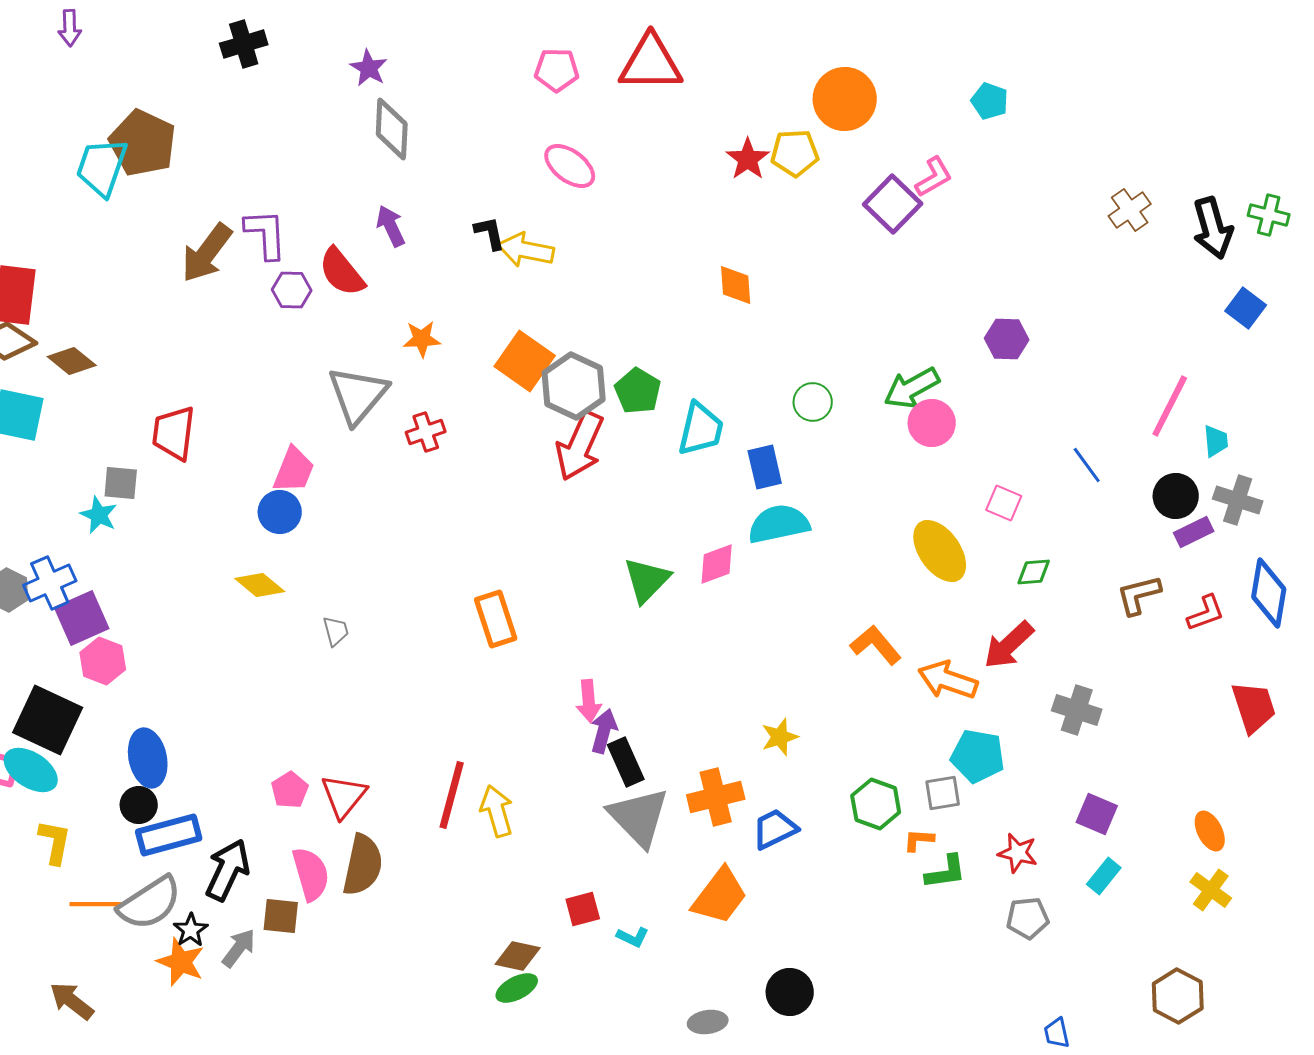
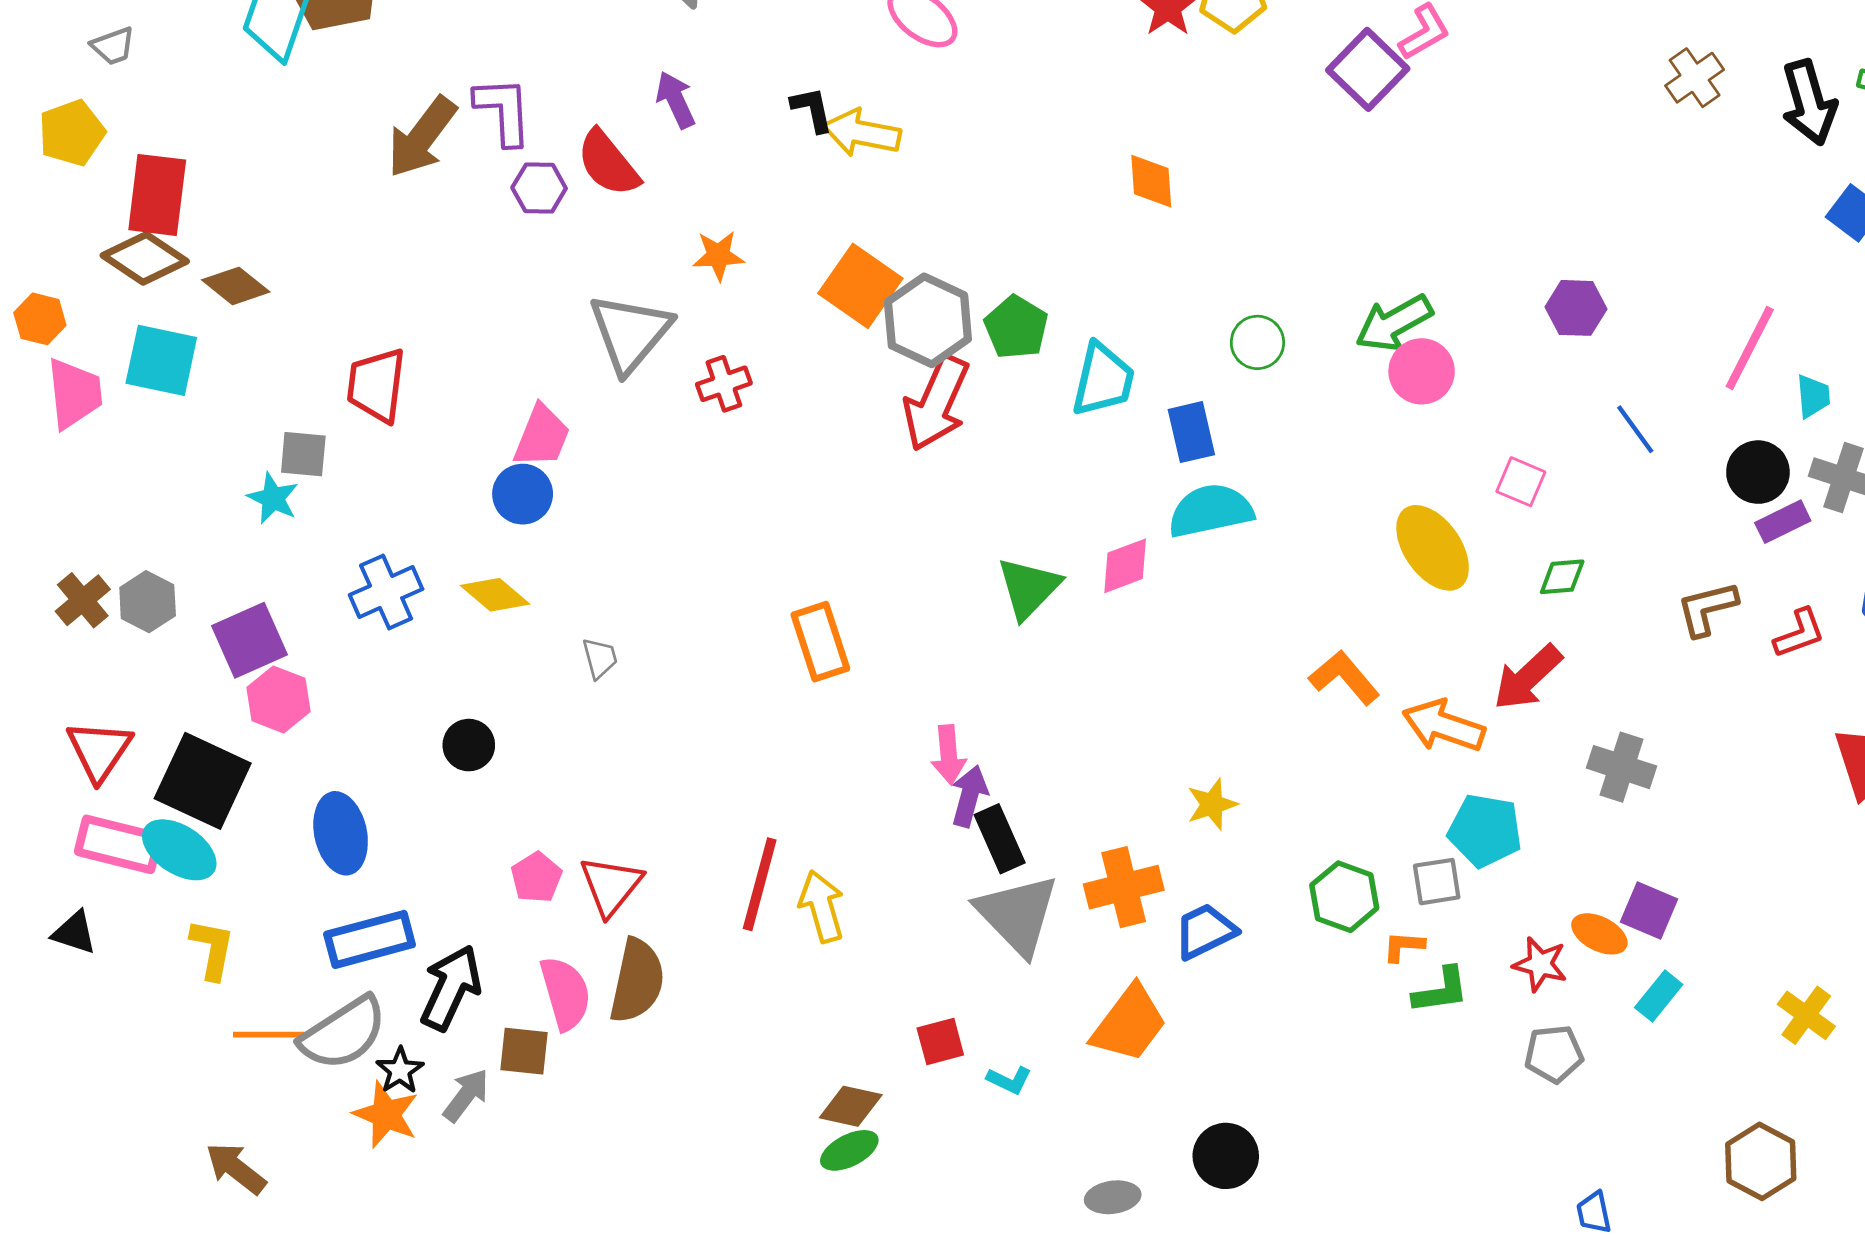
purple hexagon: (1007, 339) -> (1576, 308), moved
blue cross: (50, 583) -> (386, 592), moved
black circle: (139, 805) -> (469, 745), moved
orange ellipse: (1210, 831) -> (1599, 934), moved, turned -36

